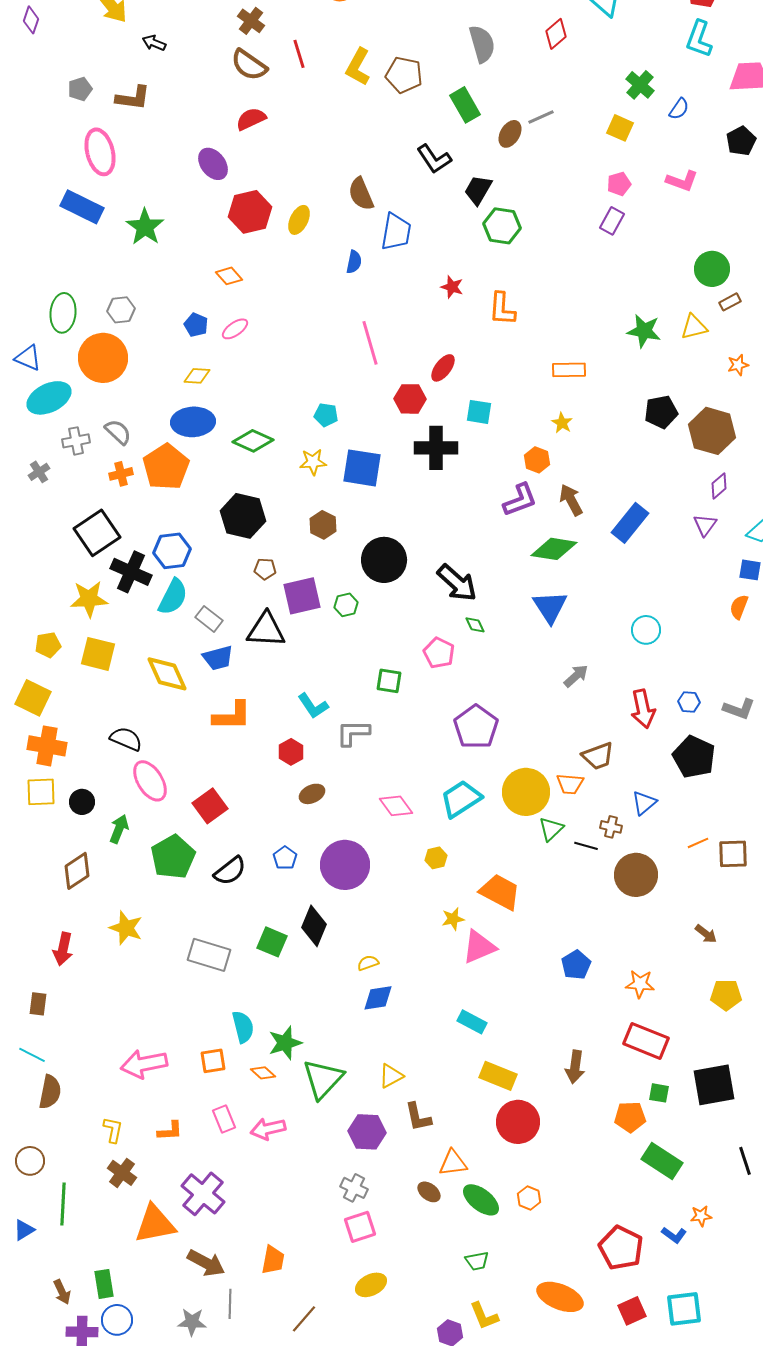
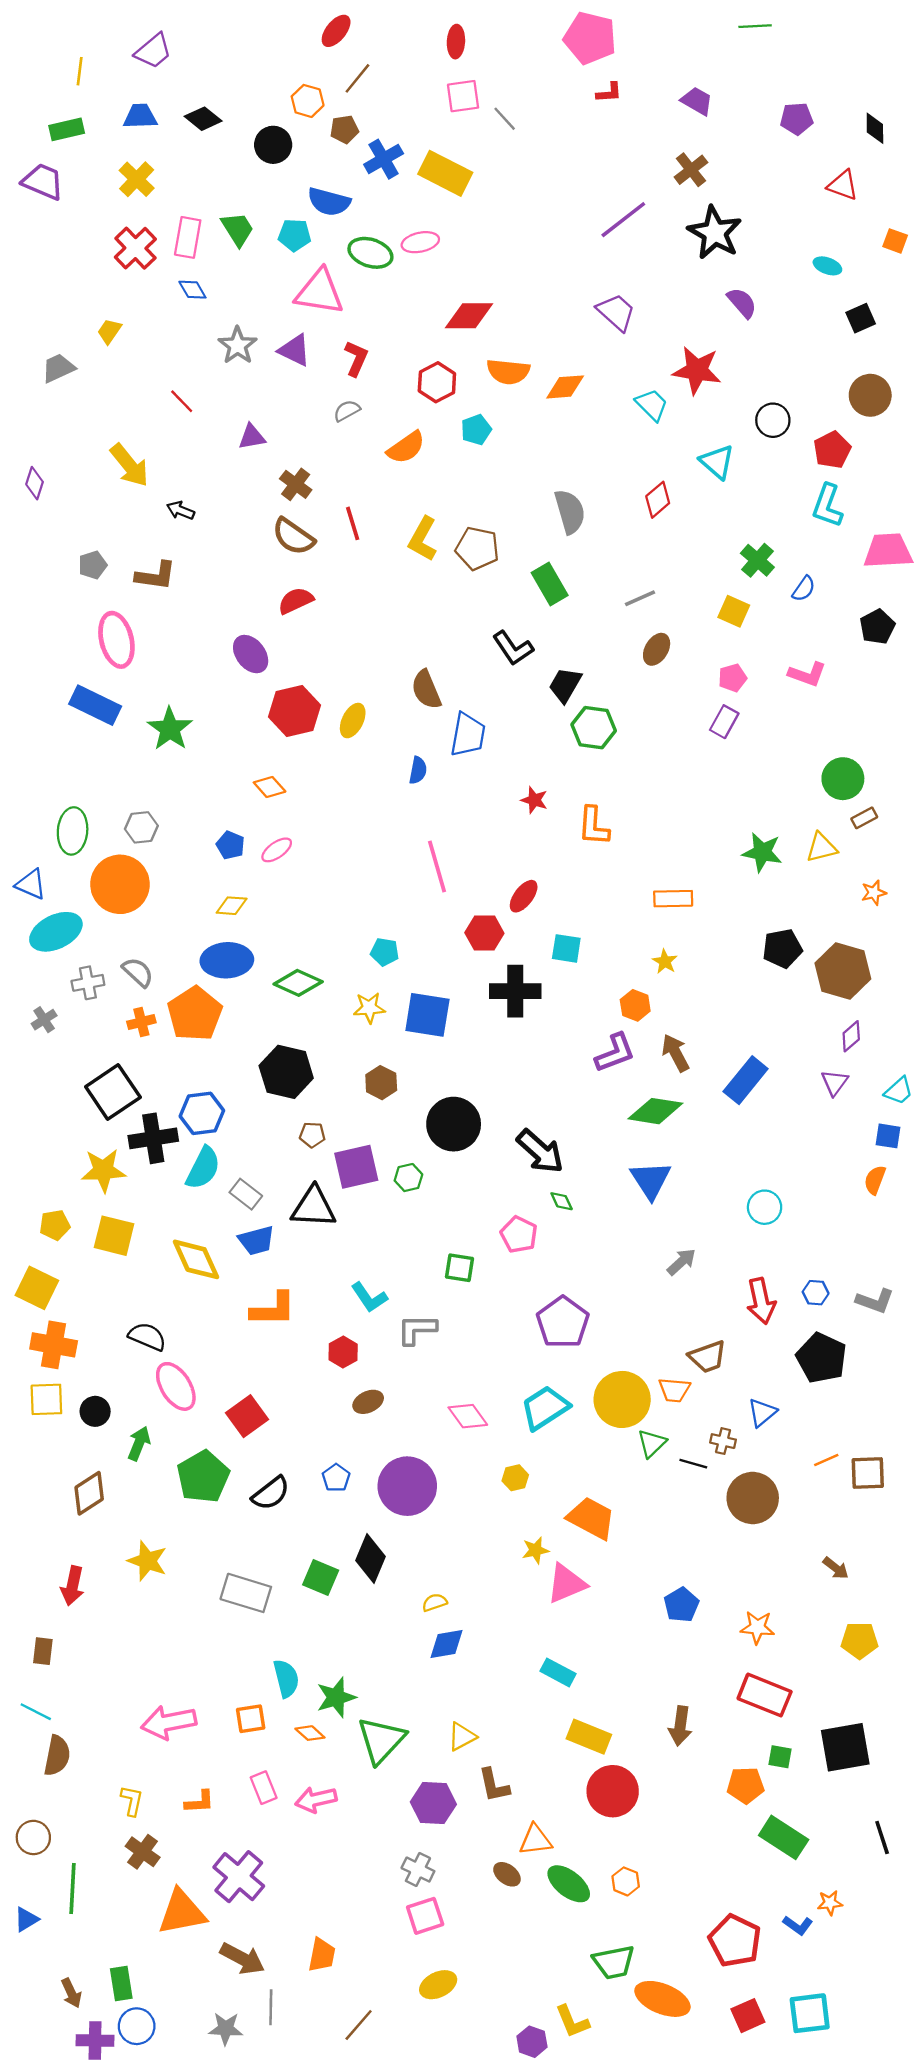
brown ellipse: (510, 134) -> (657, 649), moved
black cross: (131, 572) -> (153, 1138), turned -33
green trapezoid: (477, 1261) -> (614, 1962), moved, size x1.5

